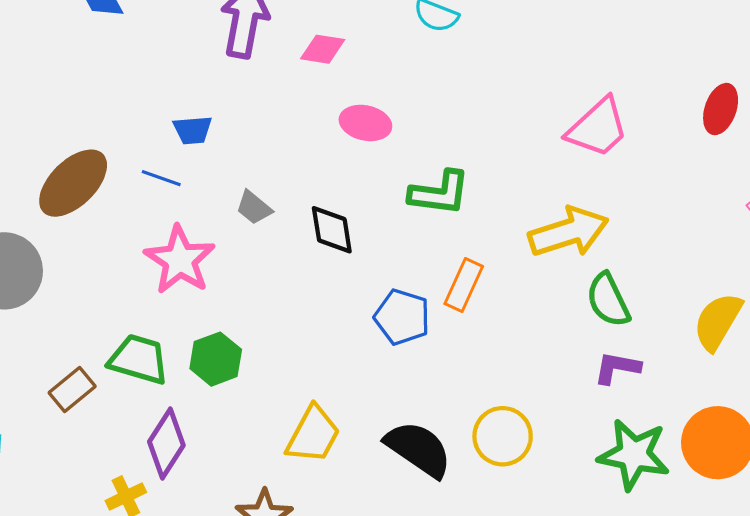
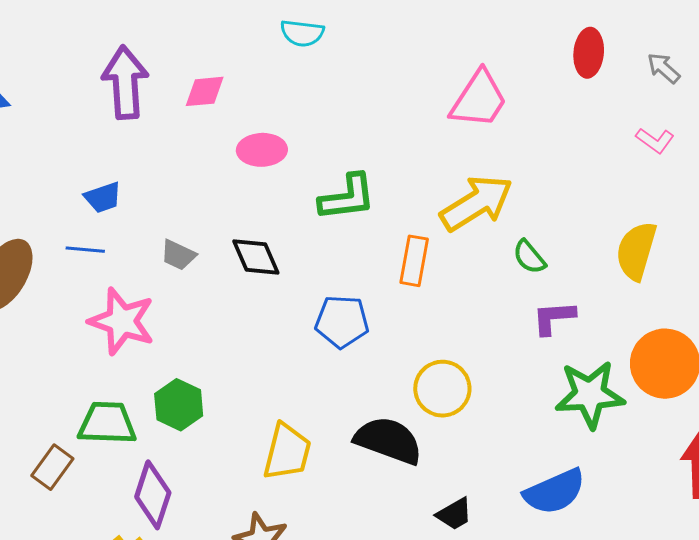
orange rectangle: (464, 285) -> (414, 261), moved
green semicircle: (608, 300) -> (529, 257), size x0.7
yellow circle: (503, 436) -> (442, 389), moved

